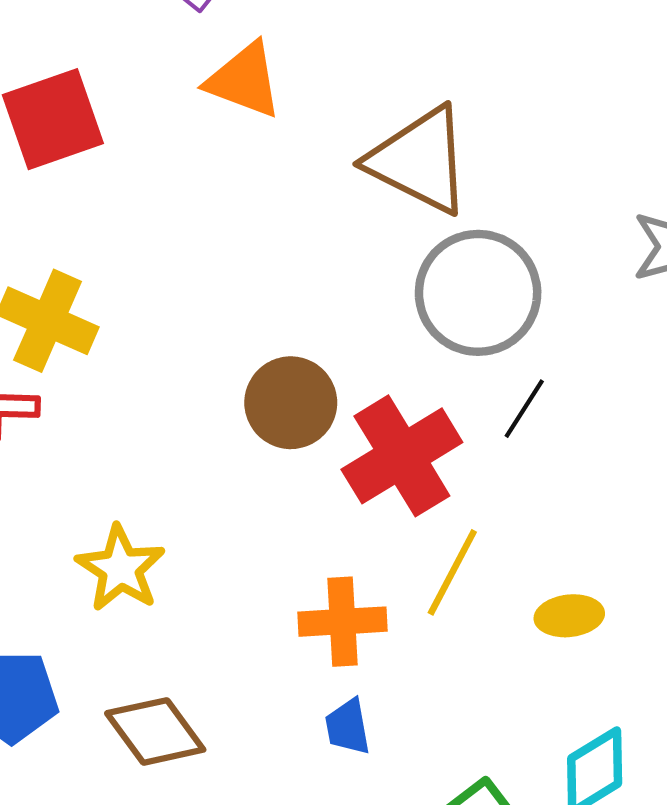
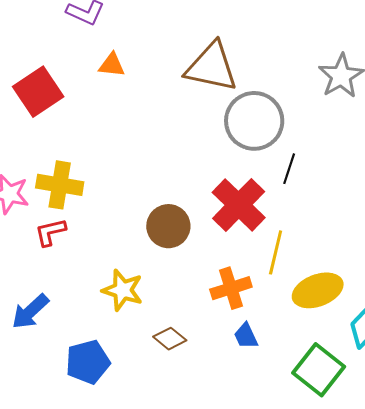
orange triangle: (244, 80) -> (112, 65), moved, size x0.7
brown circle: (291, 403) -> (168, 226), moved
yellow ellipse: (569, 616) -> (318, 290), moved, size x1.6
brown diamond: (155, 731) -> (170, 339), moved, size x0.7

